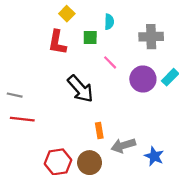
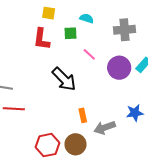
yellow square: (67, 14) -> (49, 13), turned -32
cyan semicircle: (109, 22) -> (87, 18), turned -72
blue star: (154, 156) -> (135, 113), moved, turned -30

